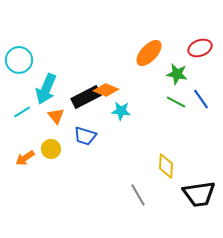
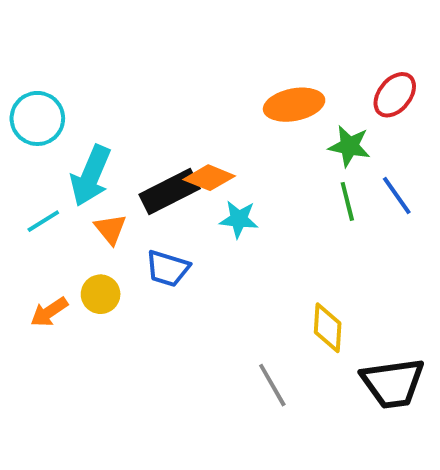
red ellipse: (200, 48) -> (395, 95), turned -30
orange ellipse: (149, 53) -> (294, 105), turned 36
green line: (176, 102) -> (347, 201), turned 48

